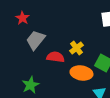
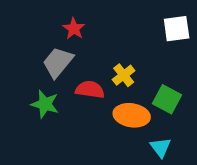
red star: (22, 18) -> (74, 29), moved
green star: (30, 85) -> (45, 104), moved, turned -30

